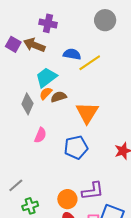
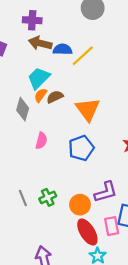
brown arrow: (34, 45) -> (40, 43), moved
gray line: (16, 185) -> (23, 198), turned -63
green cross: (30, 206) -> (48, 197), moved

